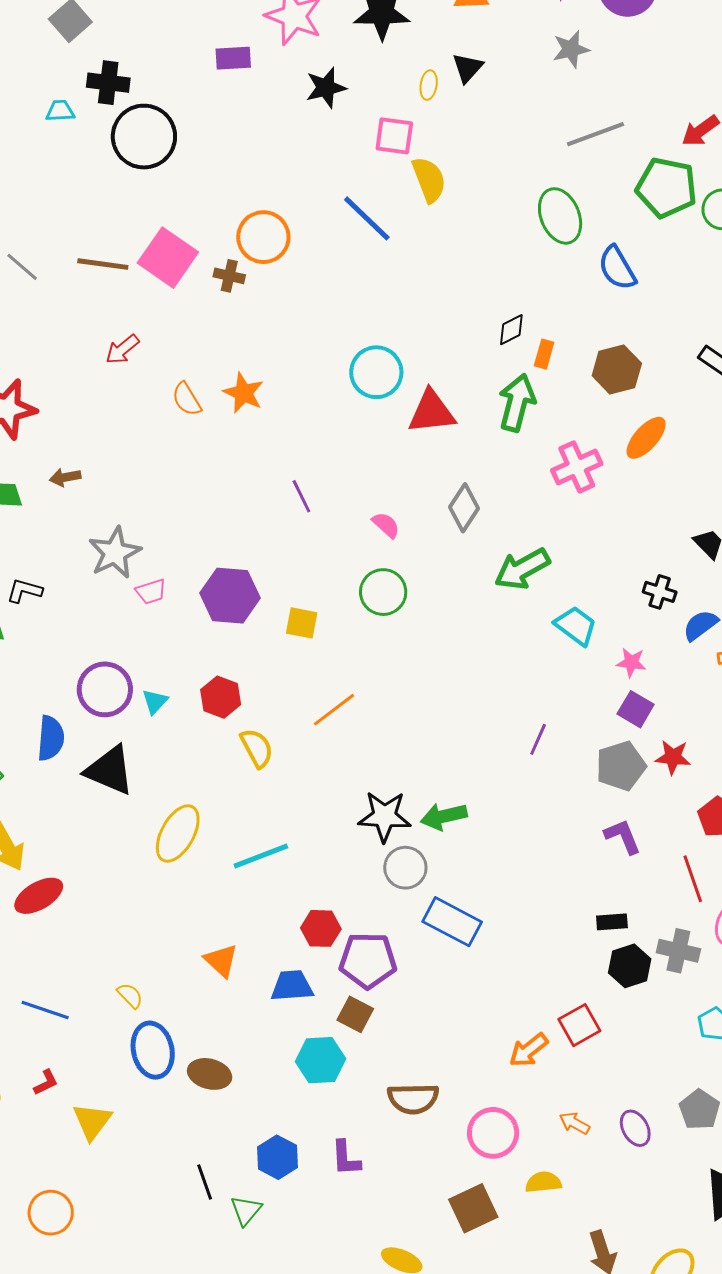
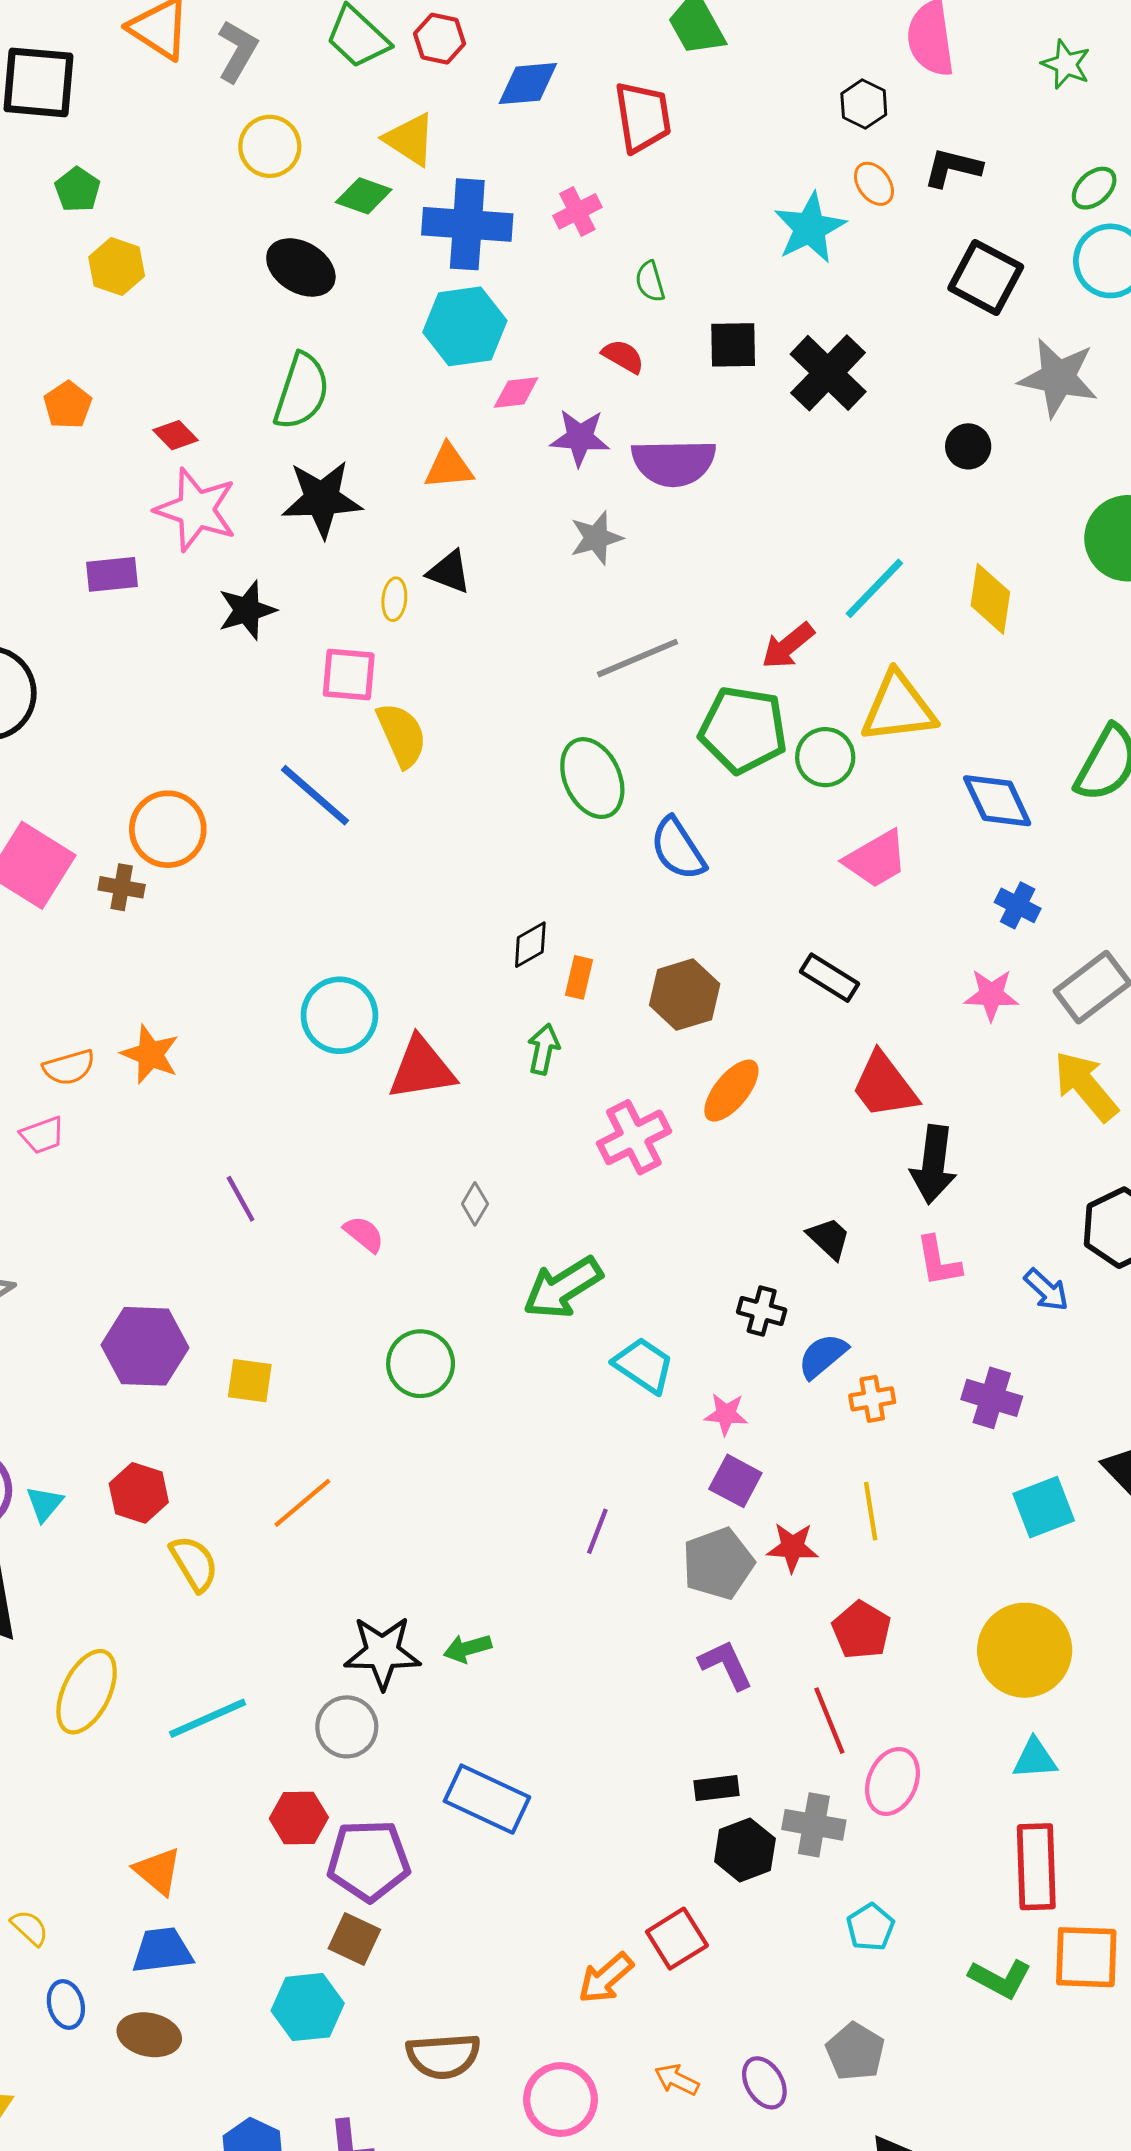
black triangle: (468, 68) -> (449, 572), turned -48
orange semicircle: (187, 399) -> (69, 1067), turned -72
green arrow: (517, 403) -> (544, 1049), size x0.6
gray diamond: (464, 508) -> (475, 1204), size x0.6
pink trapezoid: (151, 592) -> (42, 1135), moved
green circle: (383, 592) -> (421, 1364), moved
green arrow: (444, 816) -> (468, 1648), size x0.7
gray circle: (405, 868) -> (347, 1727), moved
blue trapezoid: (292, 986) -> (162, 1951), moved
blue ellipse: (153, 1050) -> (66, 2004), size x0.6

